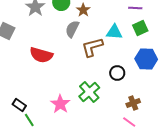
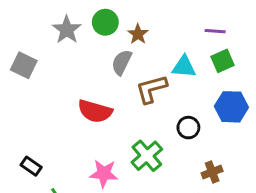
red semicircle: (41, 55) -> (95, 111), moved
pink star: (60, 104) -> (104, 174), turned -30
black rectangle: (19, 105) -> (31, 166), moved

